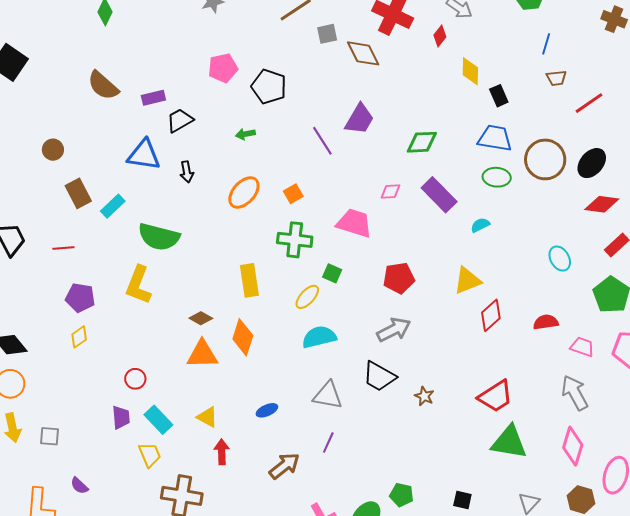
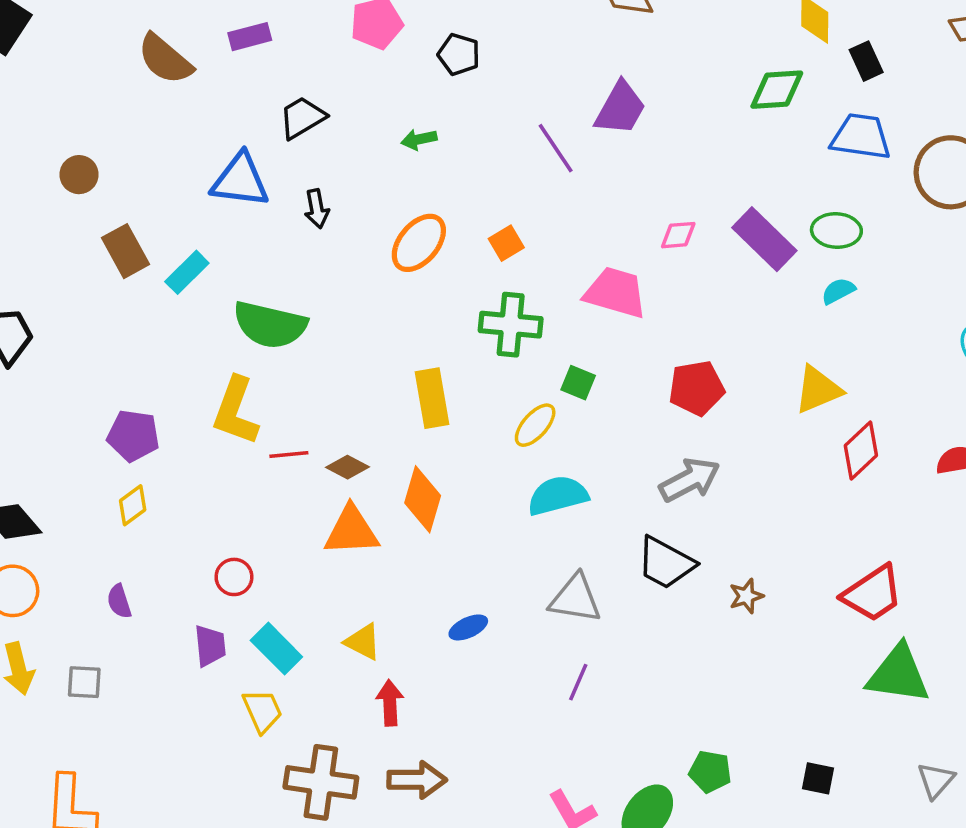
black pentagon: (269, 87) -> (459, 54), size x0.7
purple rectangle: (153, 98) -> (250, 37), moved
green diamond: (422, 142) -> (777, 90), moved
green ellipse: (497, 177) -> (836, 230), moved
red line: (63, 248) -> (289, 454), moved
brown star: (424, 396) -> (746, 596), turned 30
brown arrow: (284, 466) -> (417, 780), moved, turned 40
purple semicircle: (79, 486) -> (119, 601), moved, turned 30

